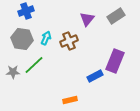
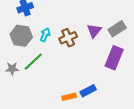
gray rectangle: (116, 16) -> (117, 29), moved
purple triangle: (87, 19) -> (94, 31), moved
blue rectangle: (95, 76) -> (88, 91), moved

